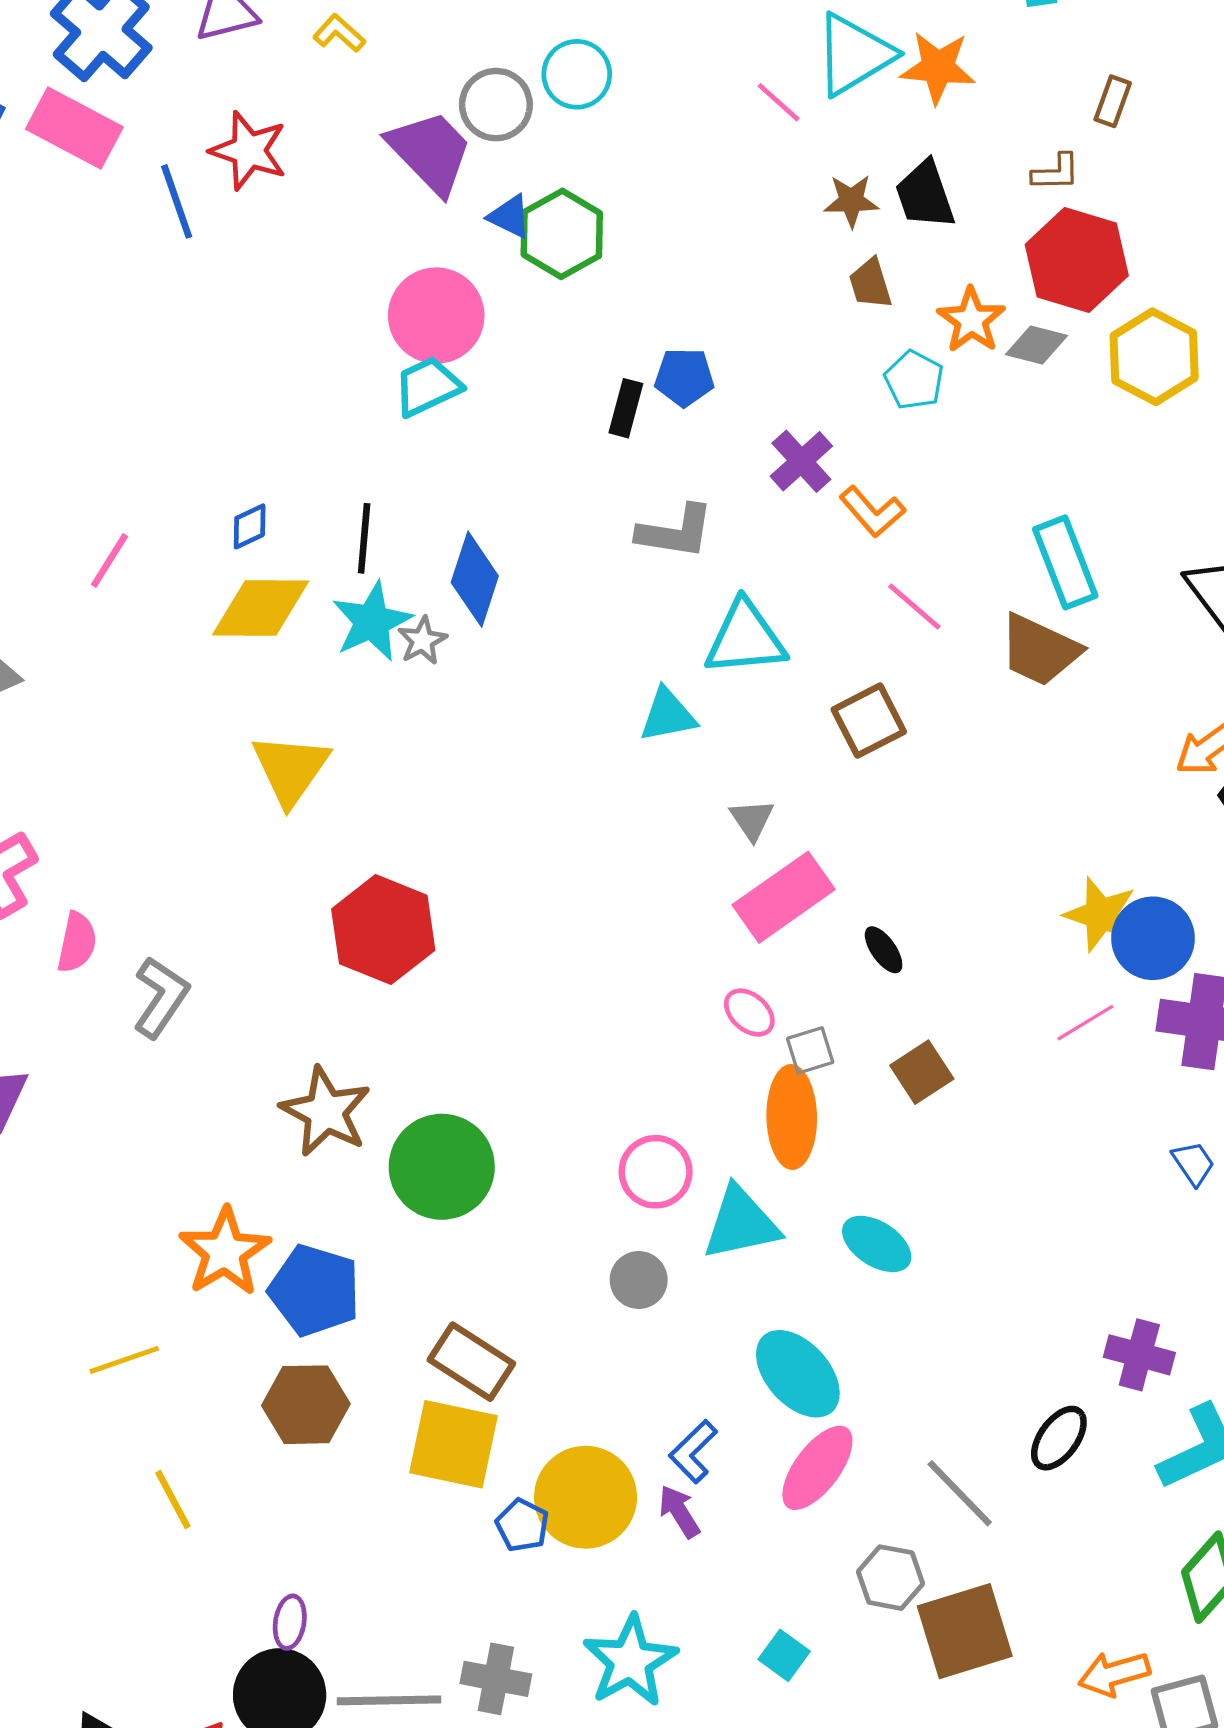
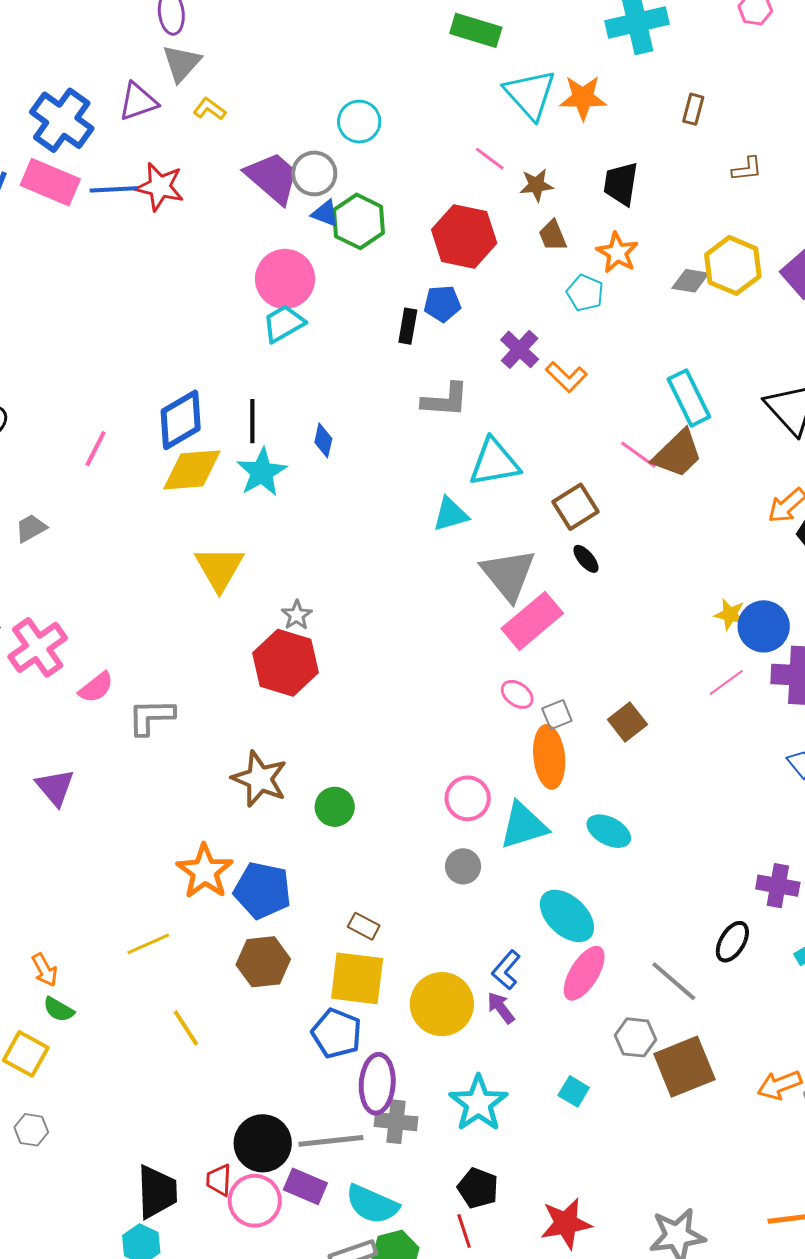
cyan triangle: (854, 54) -> (530, 94), turned -36
pink line: (779, 102) -> (490, 159), moved
gray circle: (496, 105) -> (314, 173), moved
brown L-shape: (1056, 172) -> (747, 169), moved
black trapezoid: (925, 195) -> (621, 184), moved, turned 33
blue line: (177, 201) -> (114, 189), moved, turned -69
red hexagon: (1077, 260) -> (464, 236), moved
gray diamond: (1036, 345) -> (690, 281), moved
blue diamond: (250, 526) -> (181, 420), size x2.0
blue diamond: (475, 579) -> (323, 440), size x0.6
pink line: (914, 606) -> (638, 455), moved
gray star: (422, 641) -> (297, 615), moved
brown trapezoid: (1040, 650) -> (678, 454), turned -64
gray triangle: (752, 820) -> (508, 575), size x2.0
yellow star: (1101, 914) -> (730, 614), size x0.7
pink semicircle: (77, 942) -> (96, 687), turned 45
black ellipse: (884, 950) -> (586, 559), moved
gray L-shape: (161, 997) -> (151, 717), turned -120
green circle: (442, 1167) -> (335, 807), size x0.6
brown rectangle: (471, 1362) -> (364, 926), size x0.6
blue pentagon: (522, 1525) -> (337, 1033), moved, size x1.5
purple ellipse: (290, 1622) -> (377, 1084), moved, size x1.8

